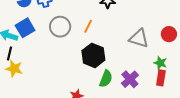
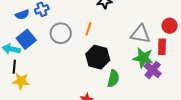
green star: (160, 63) -> (143, 58), moved, size x1.5
red rectangle: (161, 78) -> (162, 47), moved
purple cross: (130, 79) -> (153, 70), moved

